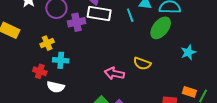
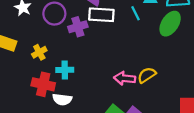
yellow cross: (47, 43) -> (39, 52), moved
yellow semicircle: (142, 64) -> (147, 75), moved, turned 132
red cross: (40, 71) -> (43, 84), size x1.5

